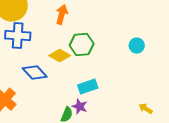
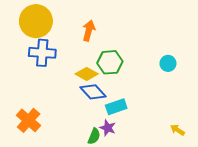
blue diamond: (35, 73) -> (93, 92), moved

